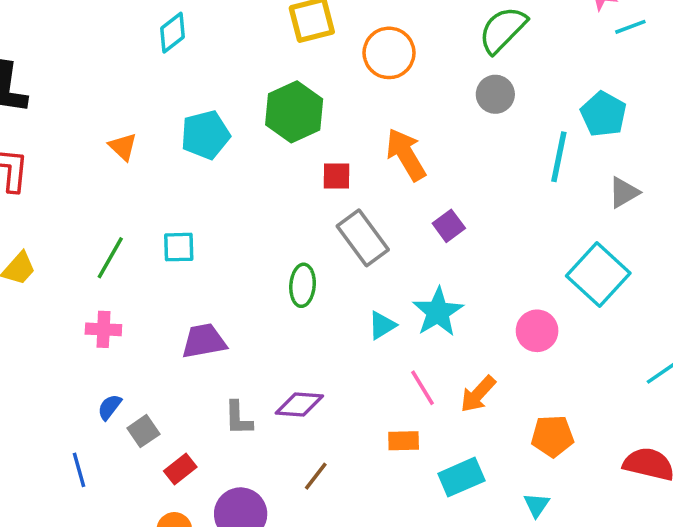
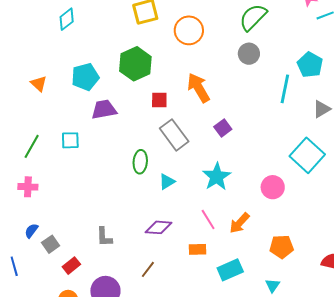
cyan triangle: (382, 325) -> (167, 182), moved
purple trapezoid: (204, 341) -> (104, 109), moved
purple diamond: (299, 405) -> (159, 227), moved

